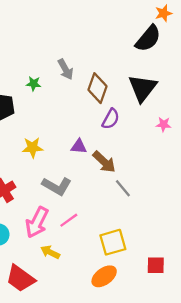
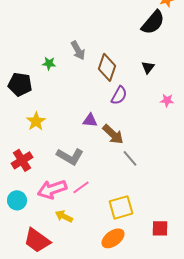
black triangle: (143, 88) -> (148, 67), size x0.5
yellow star: (33, 148) -> (36, 121), moved, turned -30
pink arrow: (37, 222) -> (52, 189), turned 44

